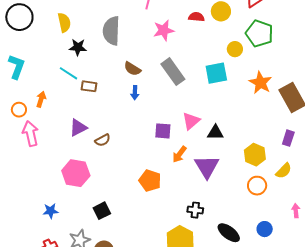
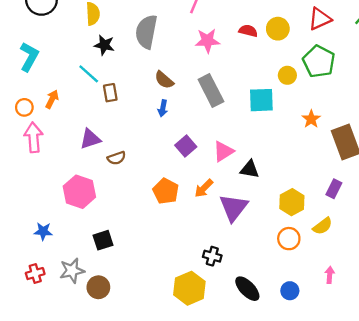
orange star: (260, 83) -> (311, 119), size x0.7
brown rectangle: (89, 86) -> (110, 93), turned 63
purple square: (163, 131) -> (186, 146), moved, turned 36
orange pentagon: (150, 181) -> (166, 191), moved

